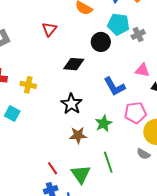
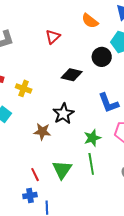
brown star: (78, 135) -> (42, 132), moved
green line: (108, 162) -> (91, 164), moved
green triangle: (81, 174) -> (62, 170), moved

